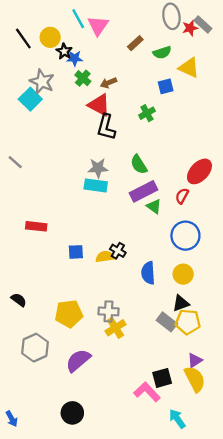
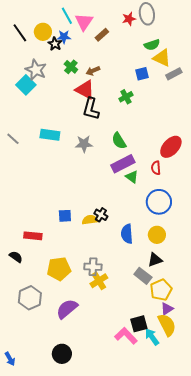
gray rectangle: (203, 24) -> (174, 74), moved, turned -70
red star: (190, 28) -> (129, 19), moved
brown rectangle: (135, 43) -> (102, 35), moved
green semicircle: (162, 52) -> (152, 45), moved
blue star: (75, 58) -> (64, 37), moved
cyan rectangle: (96, 185) -> (50, 135), moved
red semicircle: (182, 196) -> (156, 168), turned -32
red rectangle: (36, 226) -> (33, 236), moved
yellow pentagon: (188, 322) -> (161, 290), moved, turned -30
cyan arrow: (177, 419) -> (152, 337), moved

